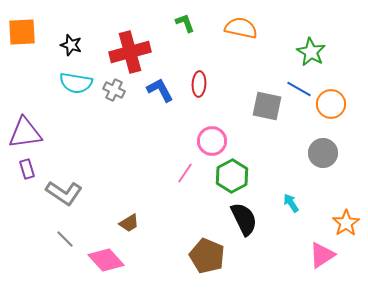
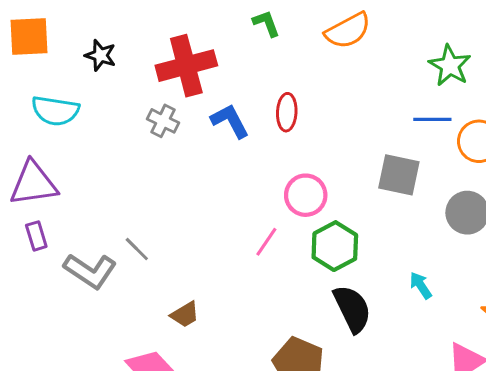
orange semicircle: (241, 28) -> (348, 31), turned 140
cyan semicircle: (76, 83) -> (55, 111), moved
blue line: (299, 89) -> (432, 119), turned -30
gray square: (267, 106) -> (399, 175), moved
gray line: (65, 239) -> (137, 249), moved

